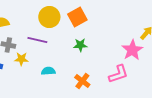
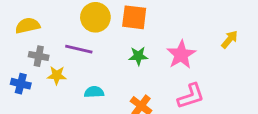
orange square: (77, 17) -> (134, 17), turned 36
pink star: (132, 50) -> (181, 55), moved

